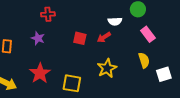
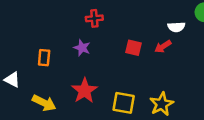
yellow star: (107, 68) -> (162, 104), moved

